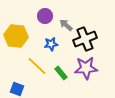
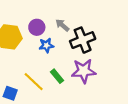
purple circle: (45, 16) -> (37, 27), moved
yellow line: (37, 66) -> (34, 82), moved

